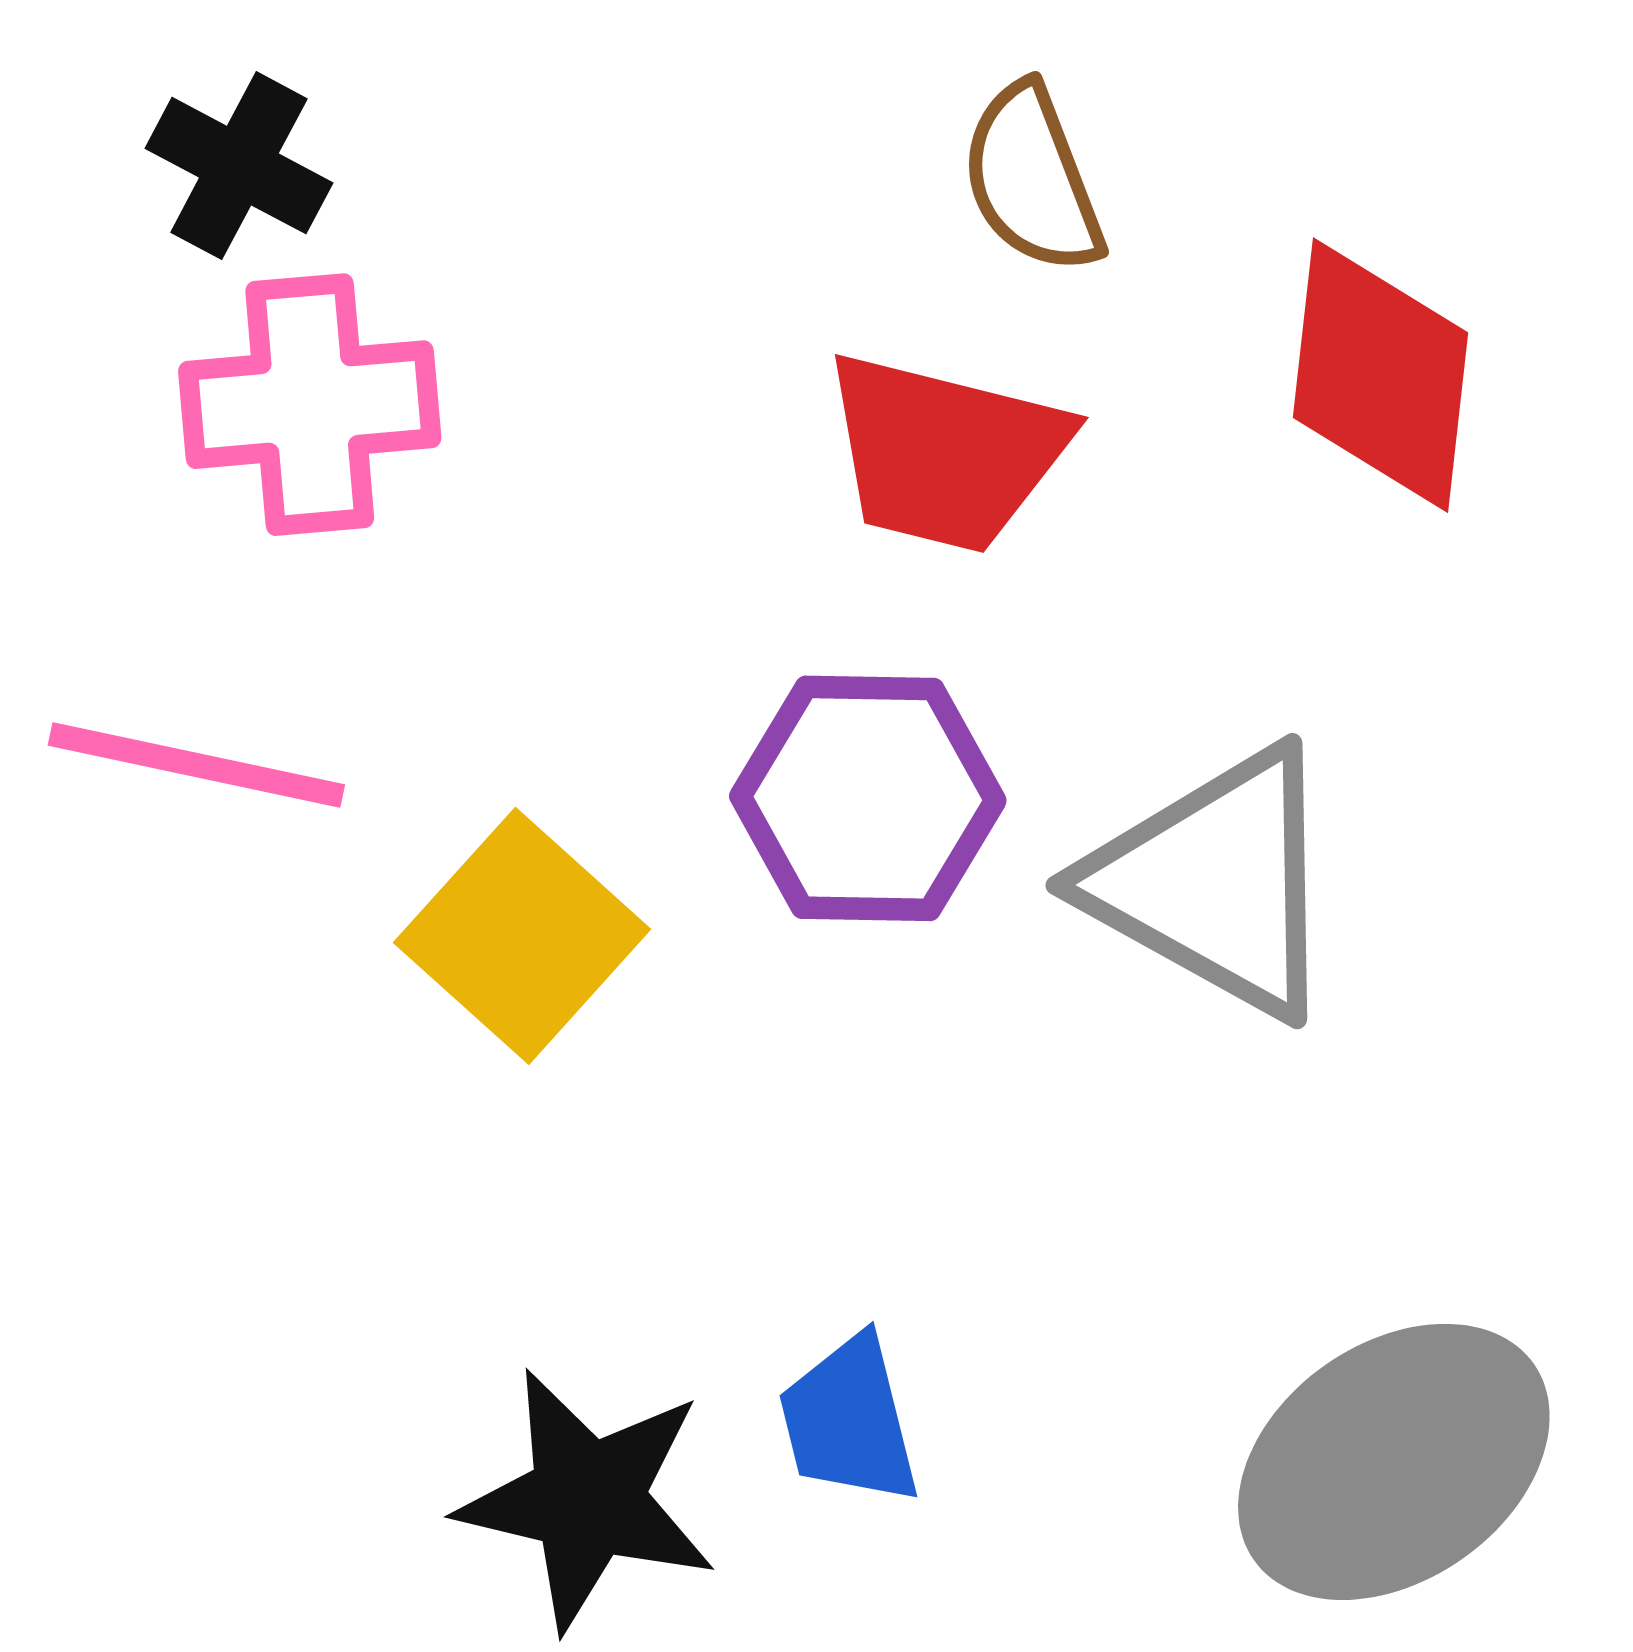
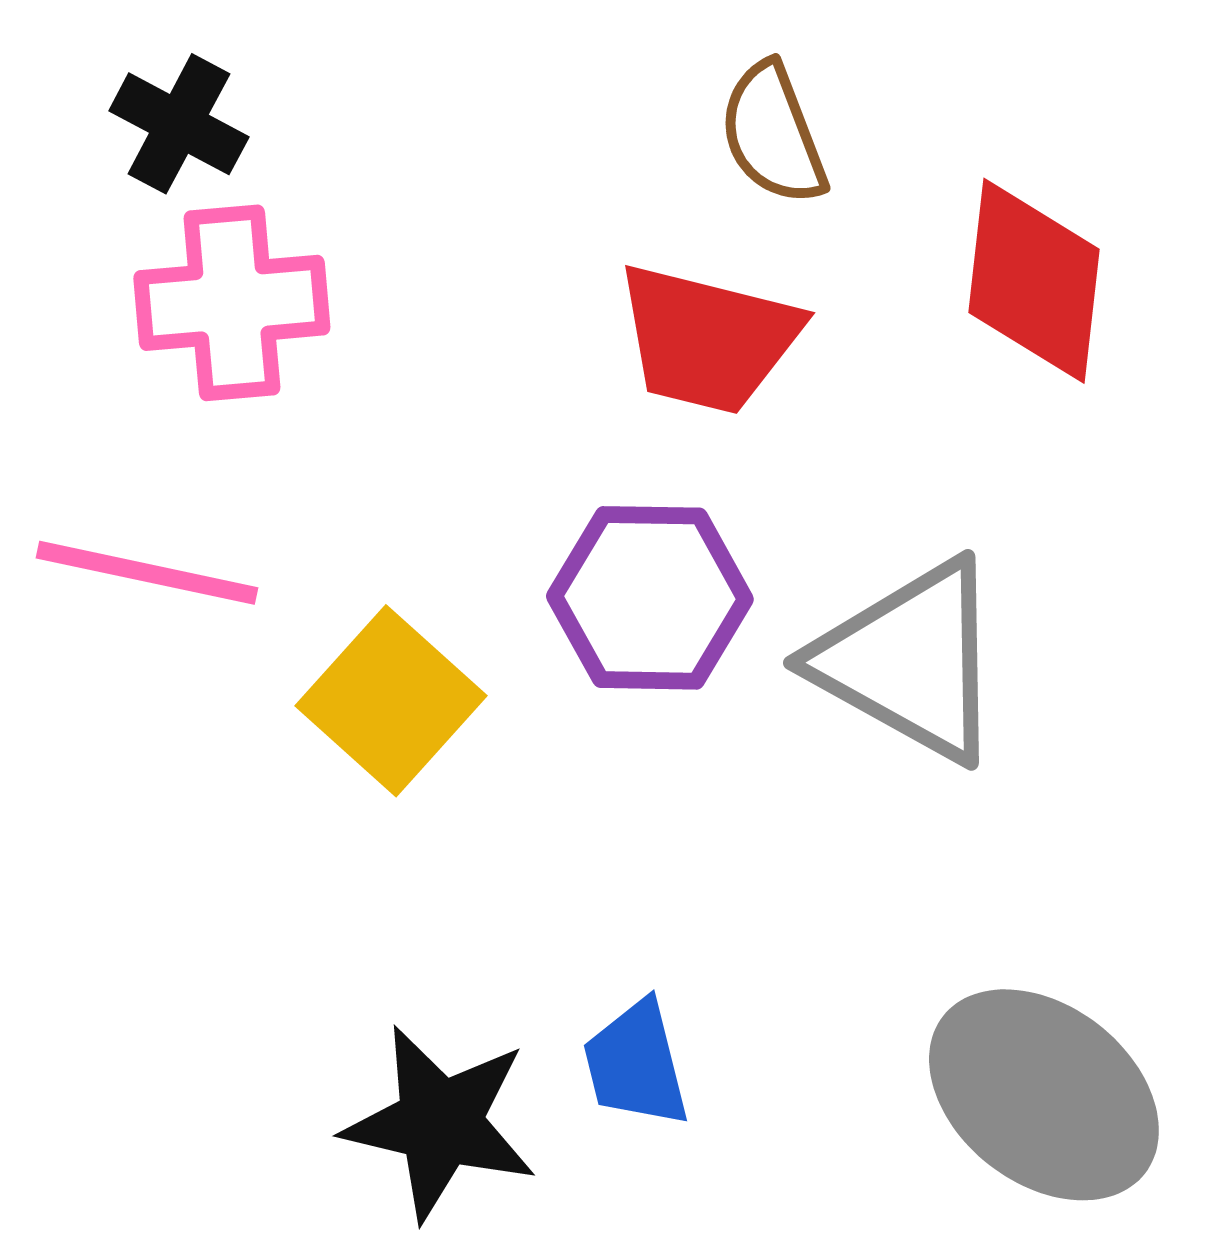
gray ellipse: (1394, 1462) -> (1044, 1095), turned 73

